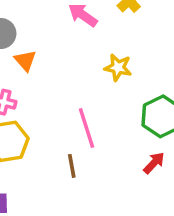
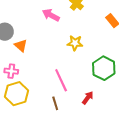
red arrow: (154, 163) -> (88, 98), moved

